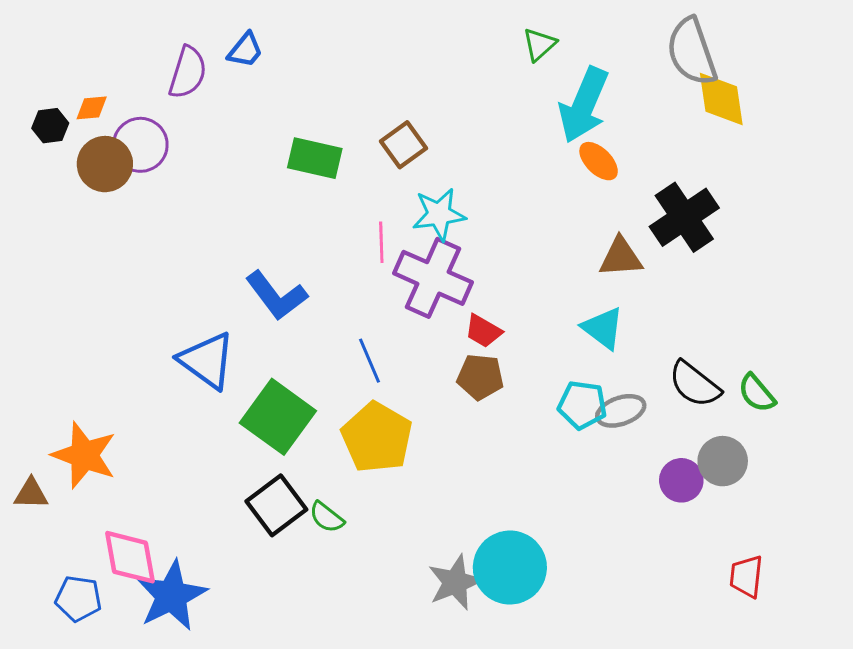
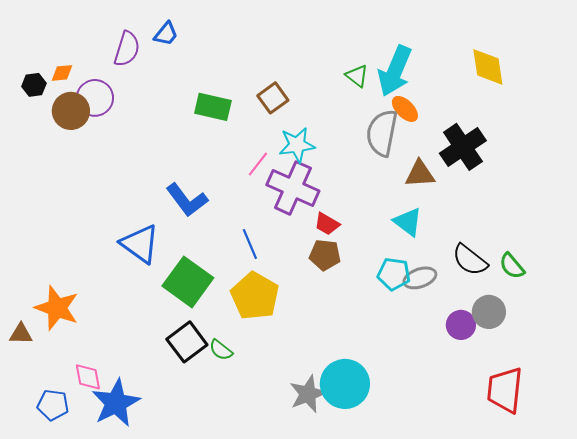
green triangle: (539, 44) -> (357, 76), moved, turned -40
gray semicircle: (692, 52) -> (382, 133), moved, turned 30
pink line: (381, 242) -> (258, 164), turned 40
pink diamond: (130, 557) -> (88, 377), size x0.7
red trapezoid: (746, 576) -> (505, 390), size x1.6

